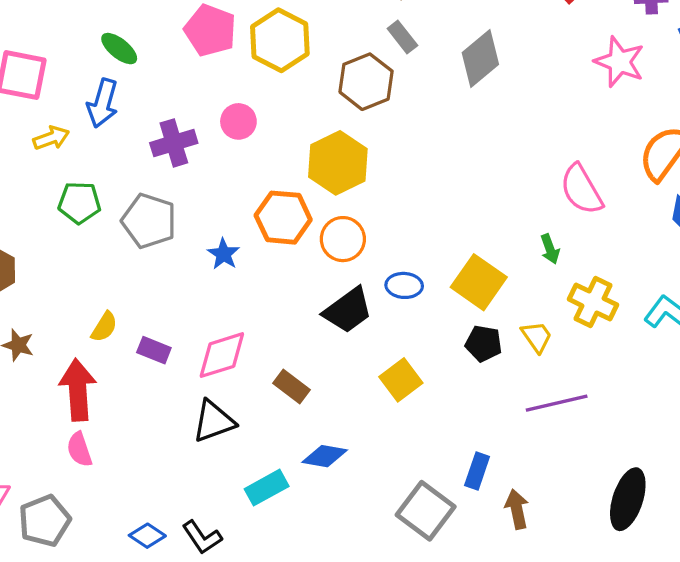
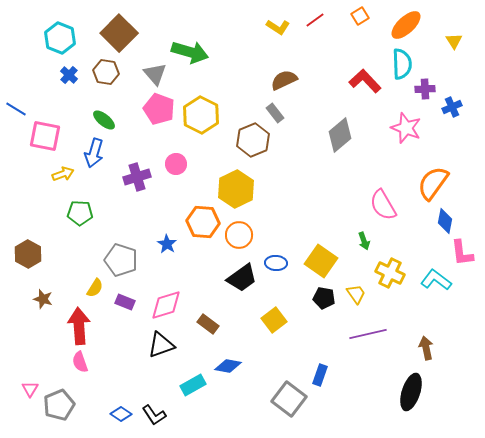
gray diamond: (480, 58) -> (340, 135), moved
gray pentagon: (149, 221) -> (121, 260), moved
brown arrow: (517, 509) -> (426, 348), moved

